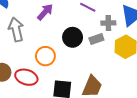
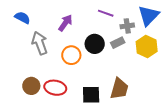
orange circle: (45, 56) -> (71, 55), moved

